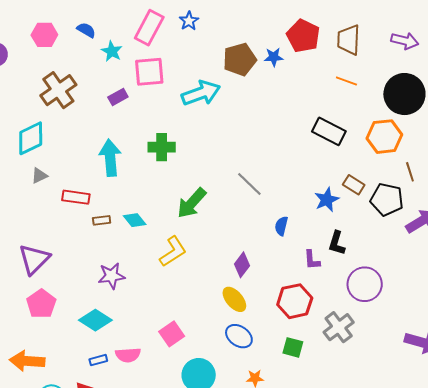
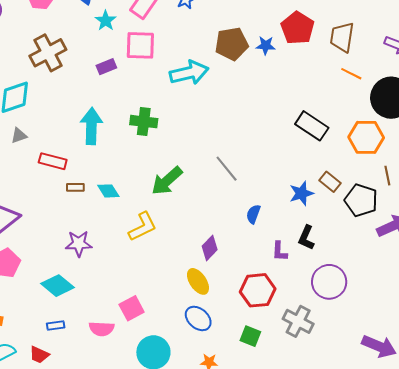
orange line: (346, 81) -> (351, 74), moved
gray cross: (339, 327) -> (298, 321), turned -32
pink semicircle: (128, 355) -> (102, 329), moved

